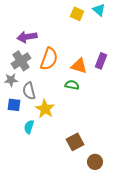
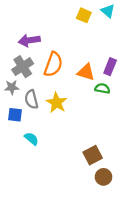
green semicircle: (72, 85) -> (102, 88), moved
yellow star: (45, 109) -> (57, 103), moved
cyan semicircle: (29, 127) -> (31, 139), turned 112
brown square: (75, 142) -> (93, 155), moved

